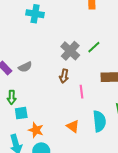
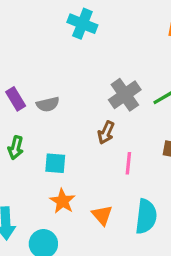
cyan square: (21, 113) -> (55, 163), moved
orange star: (36, 130) -> (62, 201), moved

